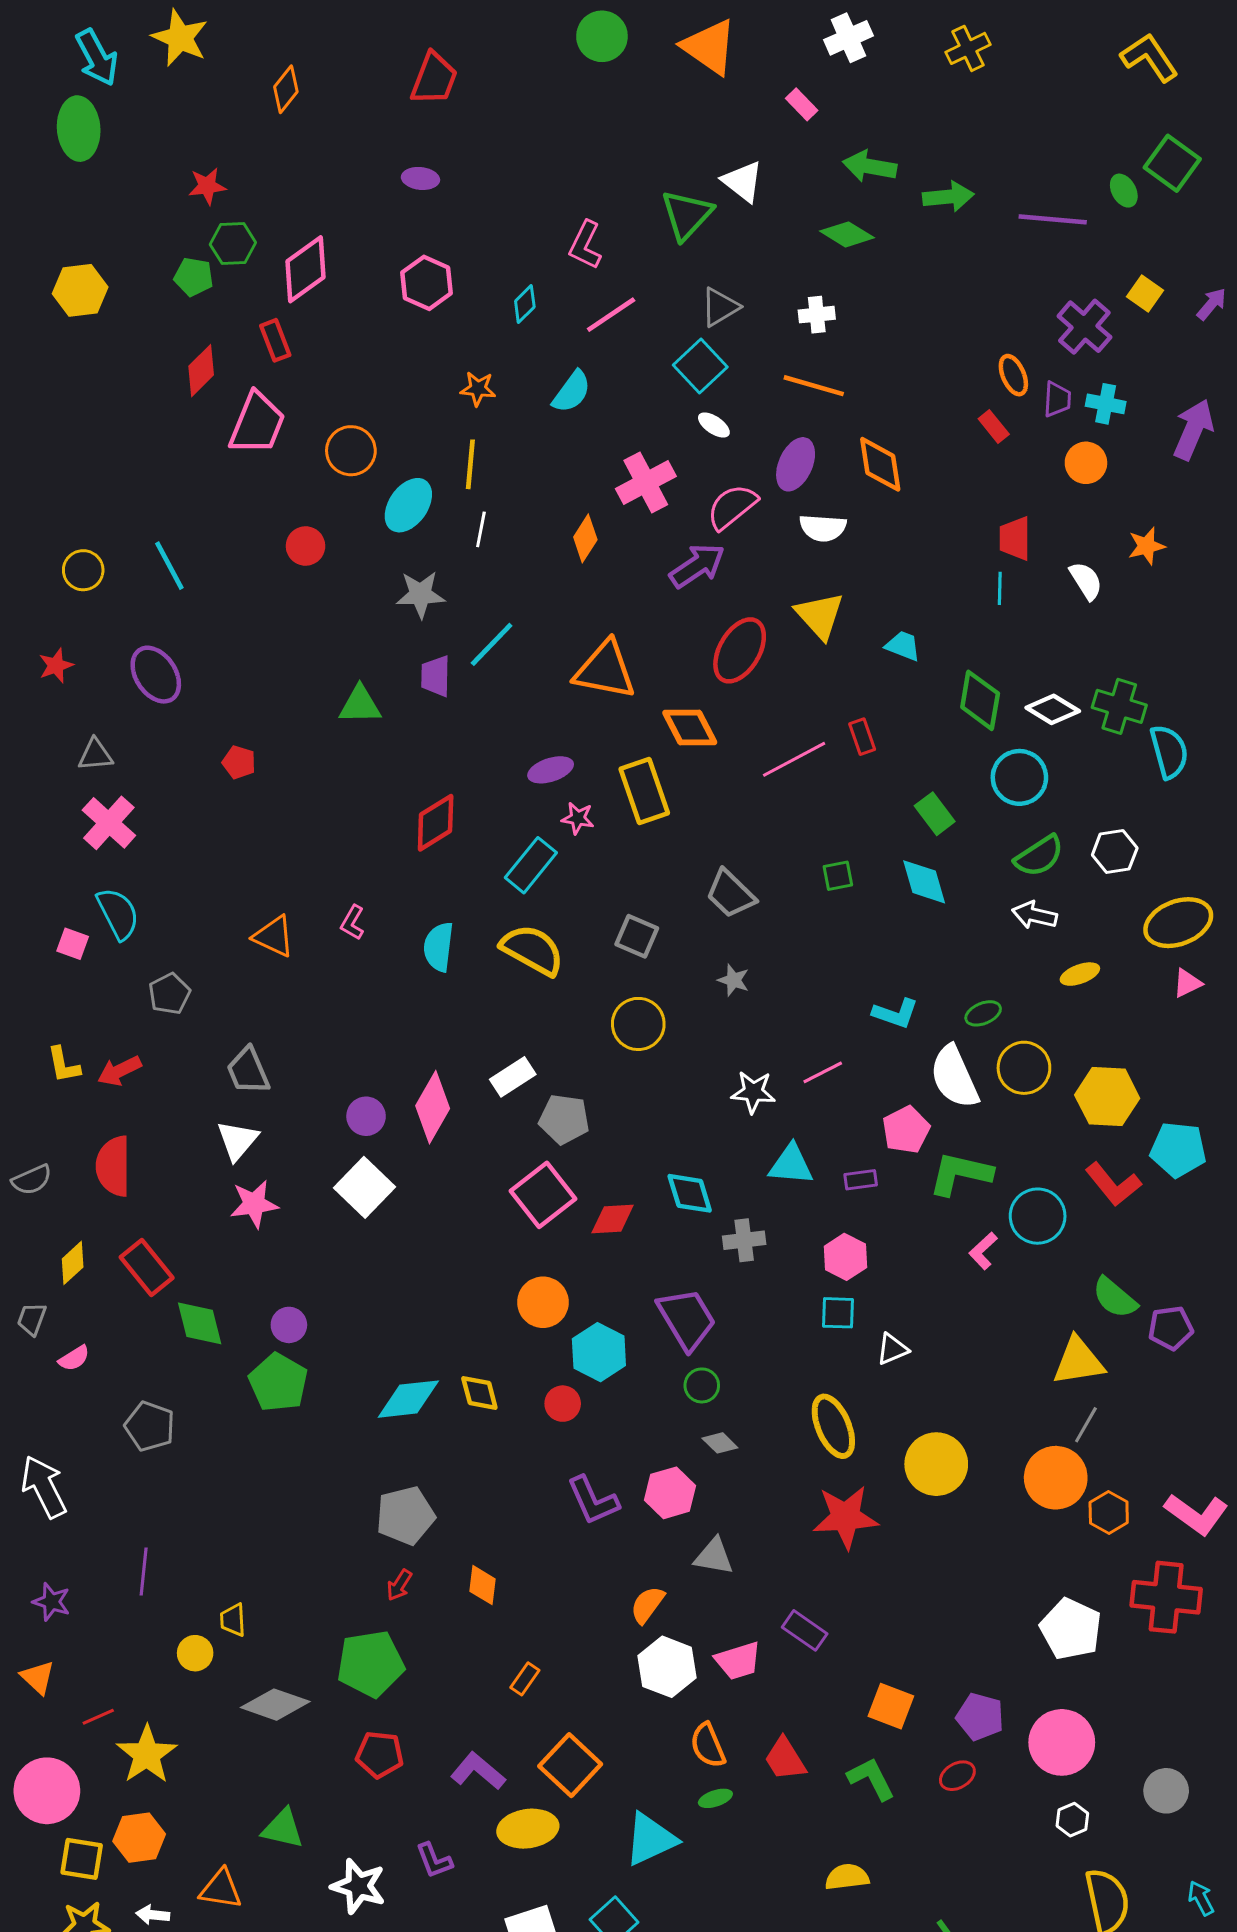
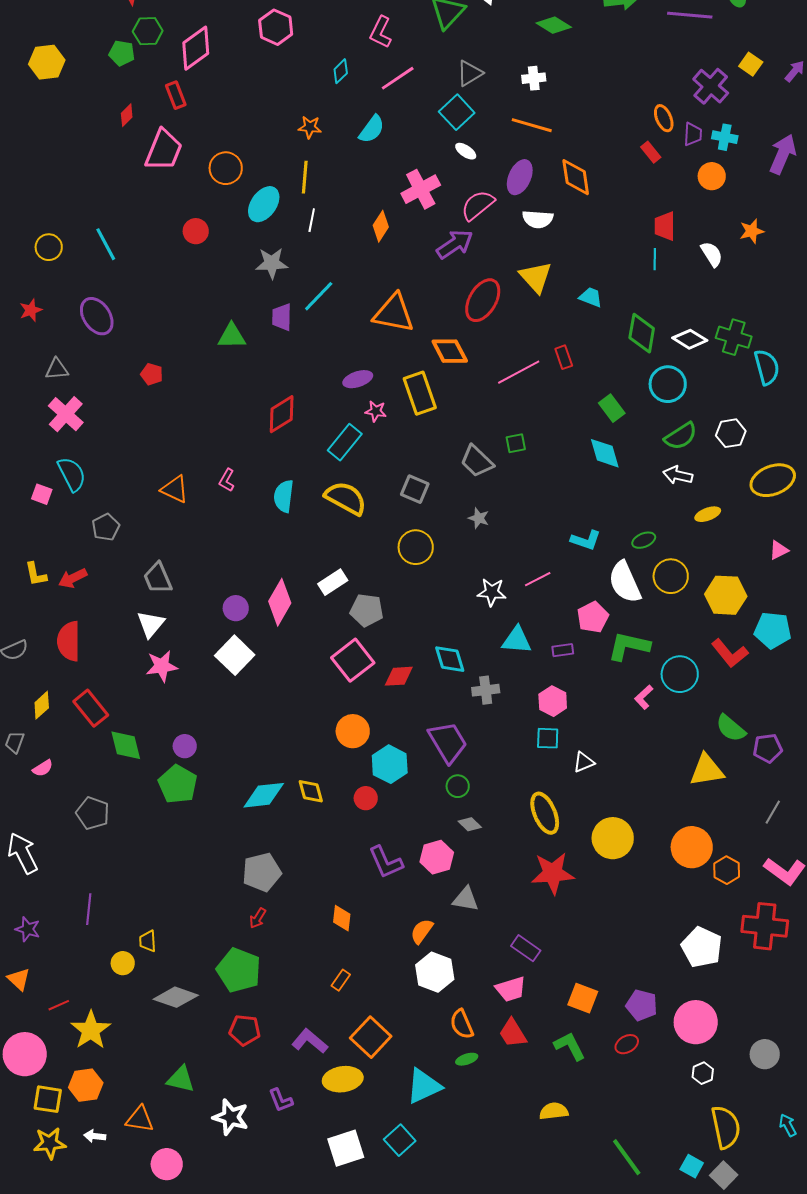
pink hexagon: (427, 283) -> (276, 27), moved
red diamond: (201, 371) -> (127, 115), size x0.7
green square: (838, 876) -> (516, 443), moved
pink triangle: (1187, 983) -> (779, 550), moved
gray line: (1086, 1425) -> (773, 812), moved
orange diamond: (482, 1585) -> (342, 918), moved
pink trapezoid: (738, 1661) -> (511, 989), moved
green pentagon: (371, 1664) -> (239, 970), turned 30

